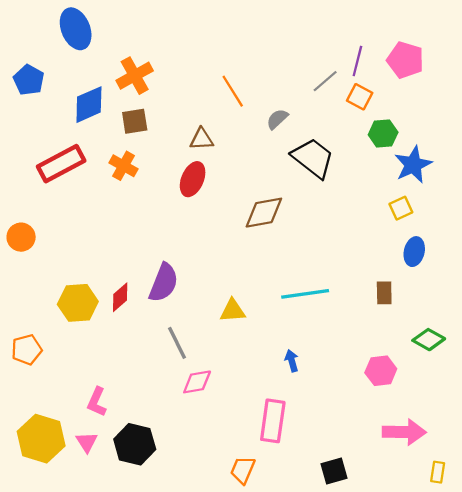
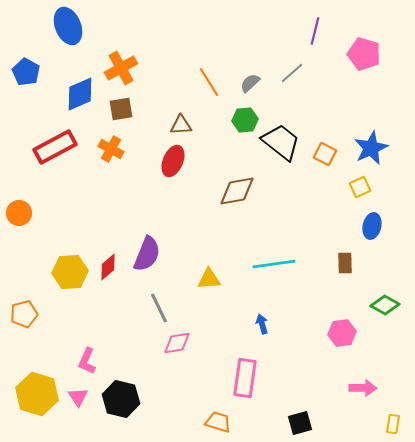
purple line: (357, 61) -> (315, 31), moved
orange square: (360, 97) -> (325, 154), moved
gray semicircle: (277, 119) -> (250, 83), moved
green hexagon: (383, 133) -> (245, 120), moved
pink arrow: (404, 432) -> (363, 388), size x0.7
orange trapezoid: (243, 470) -> (218, 422), turned 84

